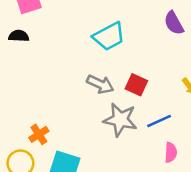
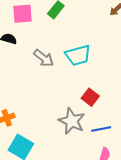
gray arrow: (100, 84) -> (44, 58), moved

